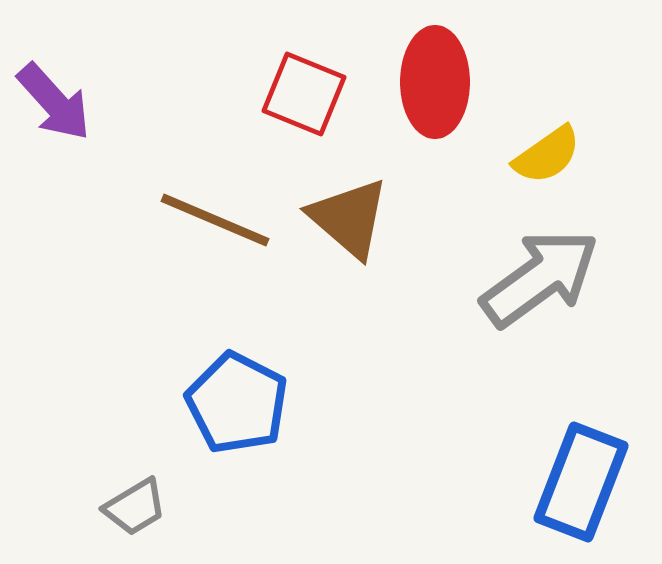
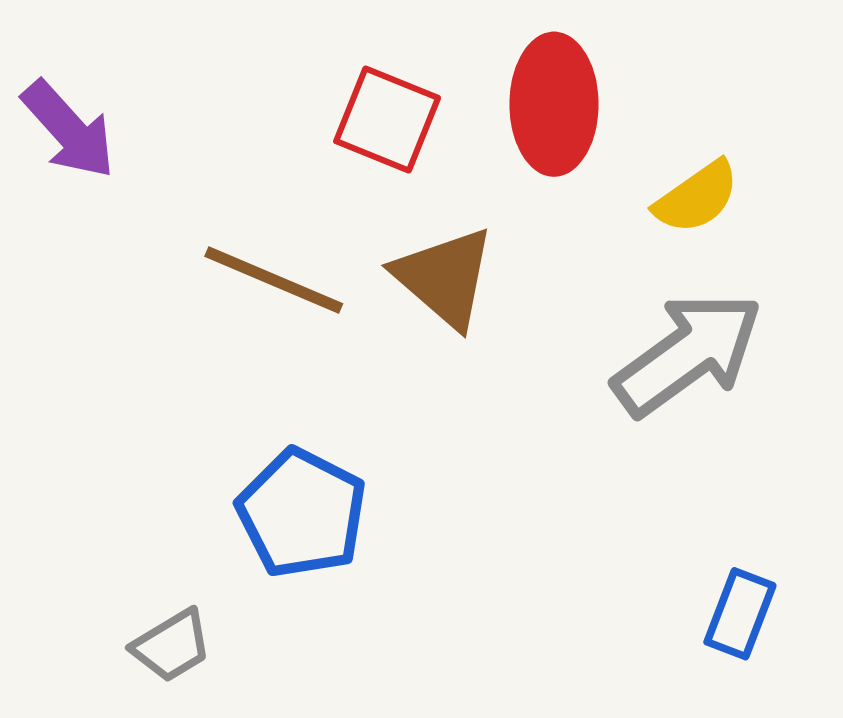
blue rectangle: (581, 482) -> (740, 614), size x0.6

